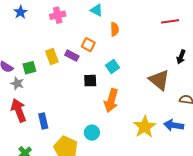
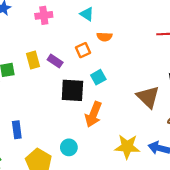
orange semicircle: (115, 29) -> (104, 37), turned 88
orange square: (88, 45) -> (83, 50), moved, turned 32
black square: (90, 81) -> (72, 90), size x1.6
yellow star: (145, 127) -> (127, 147), turned 30

